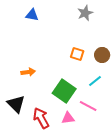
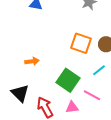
orange square: (77, 54) -> (81, 43), size x1.5

